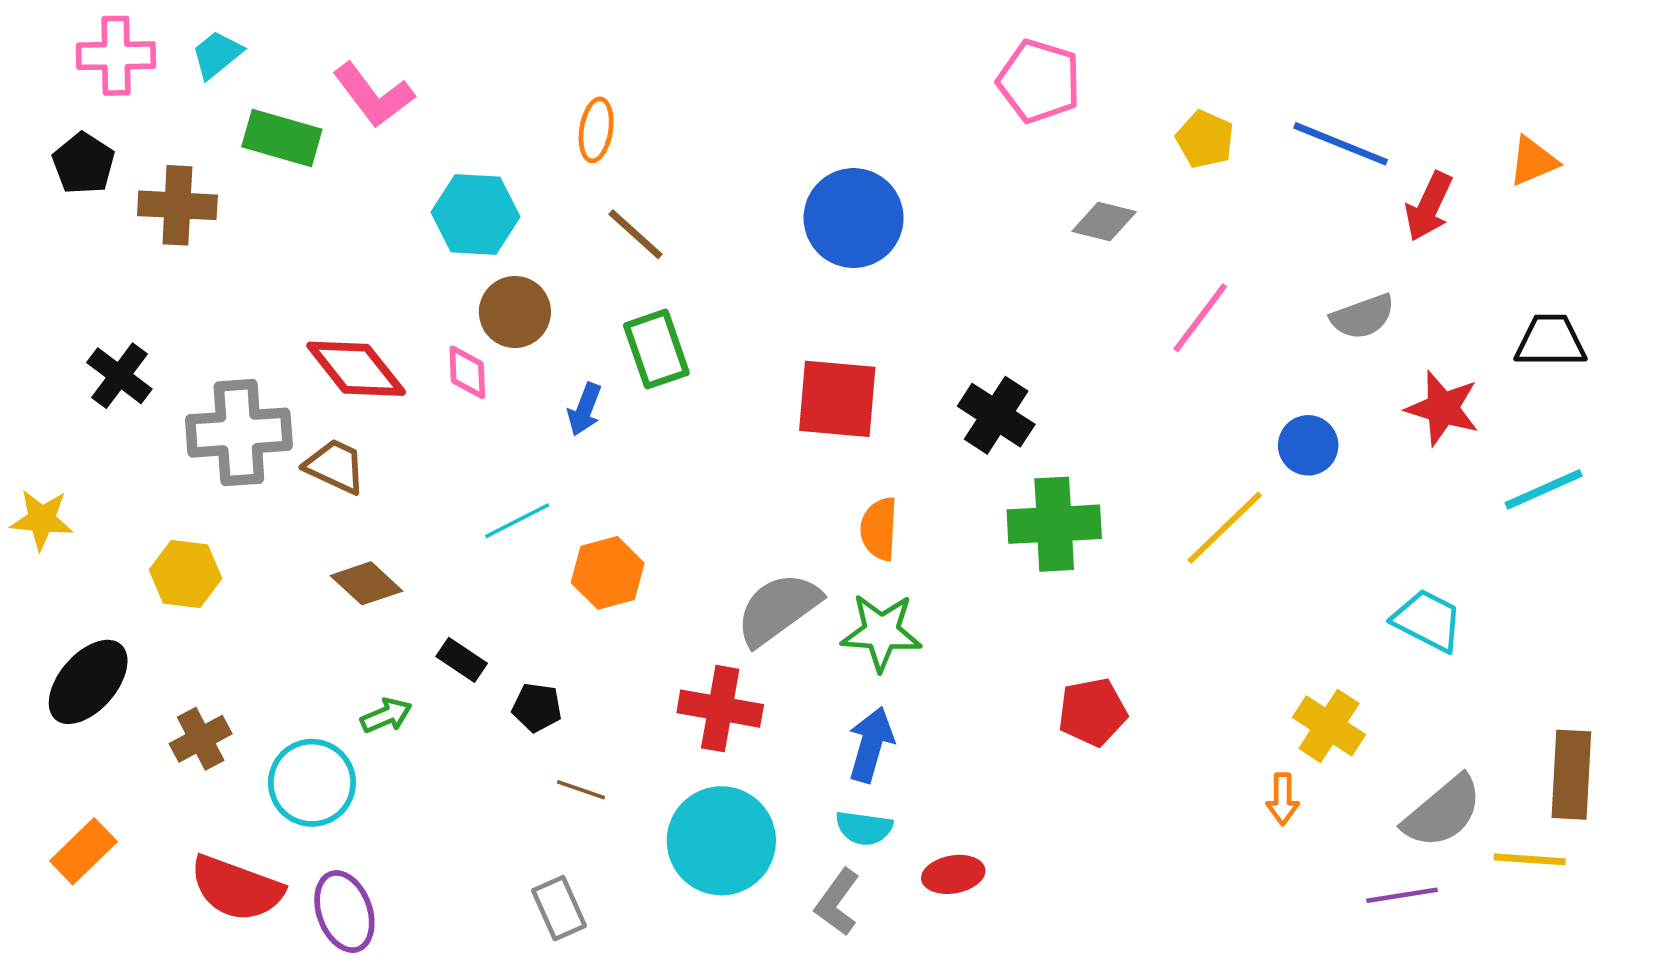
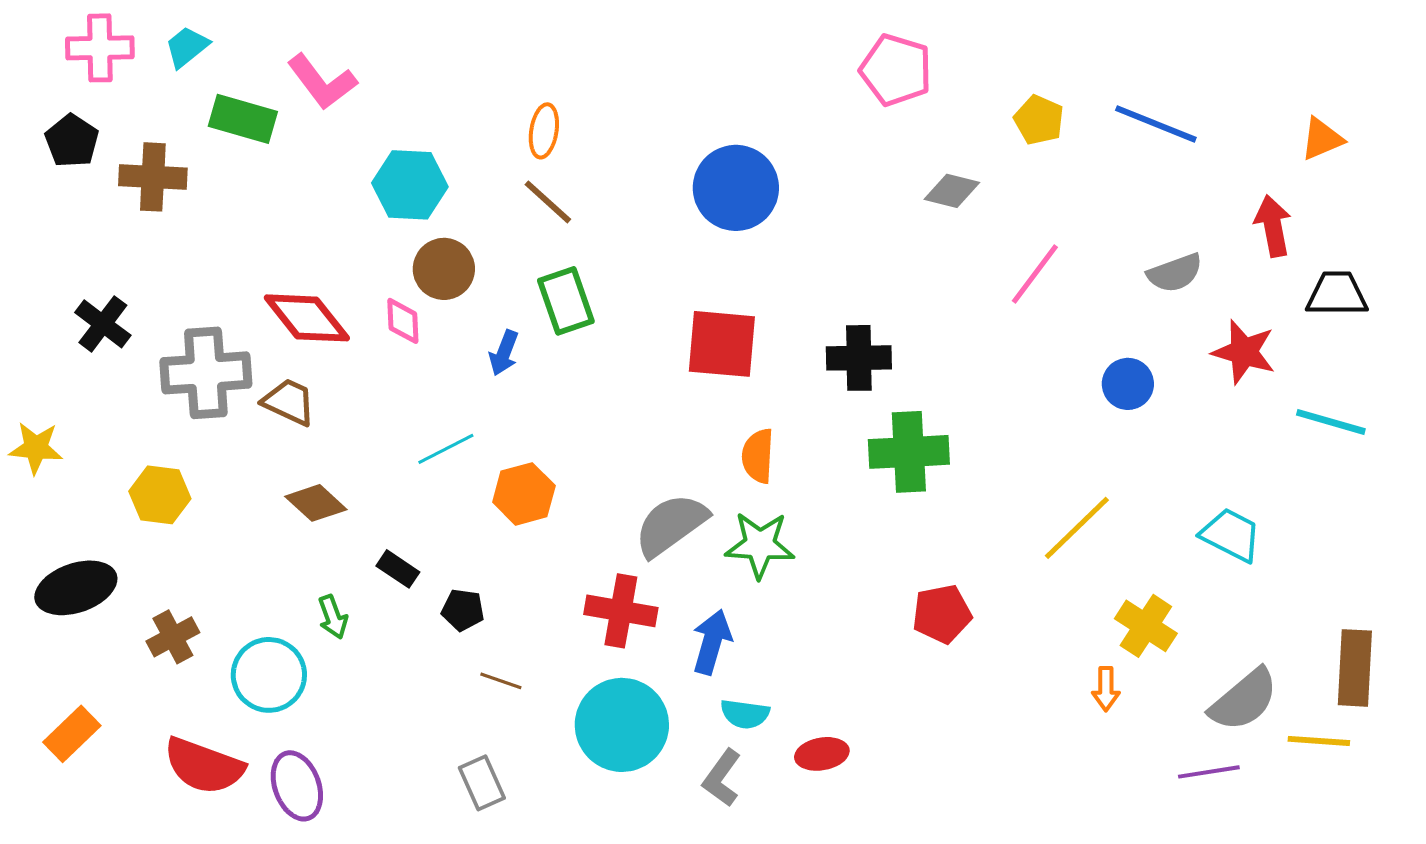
orange ellipse: (596, 130) -> (544, 131), moved
red arrow: (1429, 206) -> (1273, 226), moved, turned 144
black cross: (996, 415) -> (859, 358), turned -34
cyan line: (1544, 489) -> (1331, 422), turned 40
yellow line: (1225, 528) -> (1077, 528), moved
black ellipse: (88, 682) -> (76, 588), turned 30
green arrow: (386, 716) -> (333, 617), turned 93
blue arrow: (871, 745) -> (712, 642), moved

